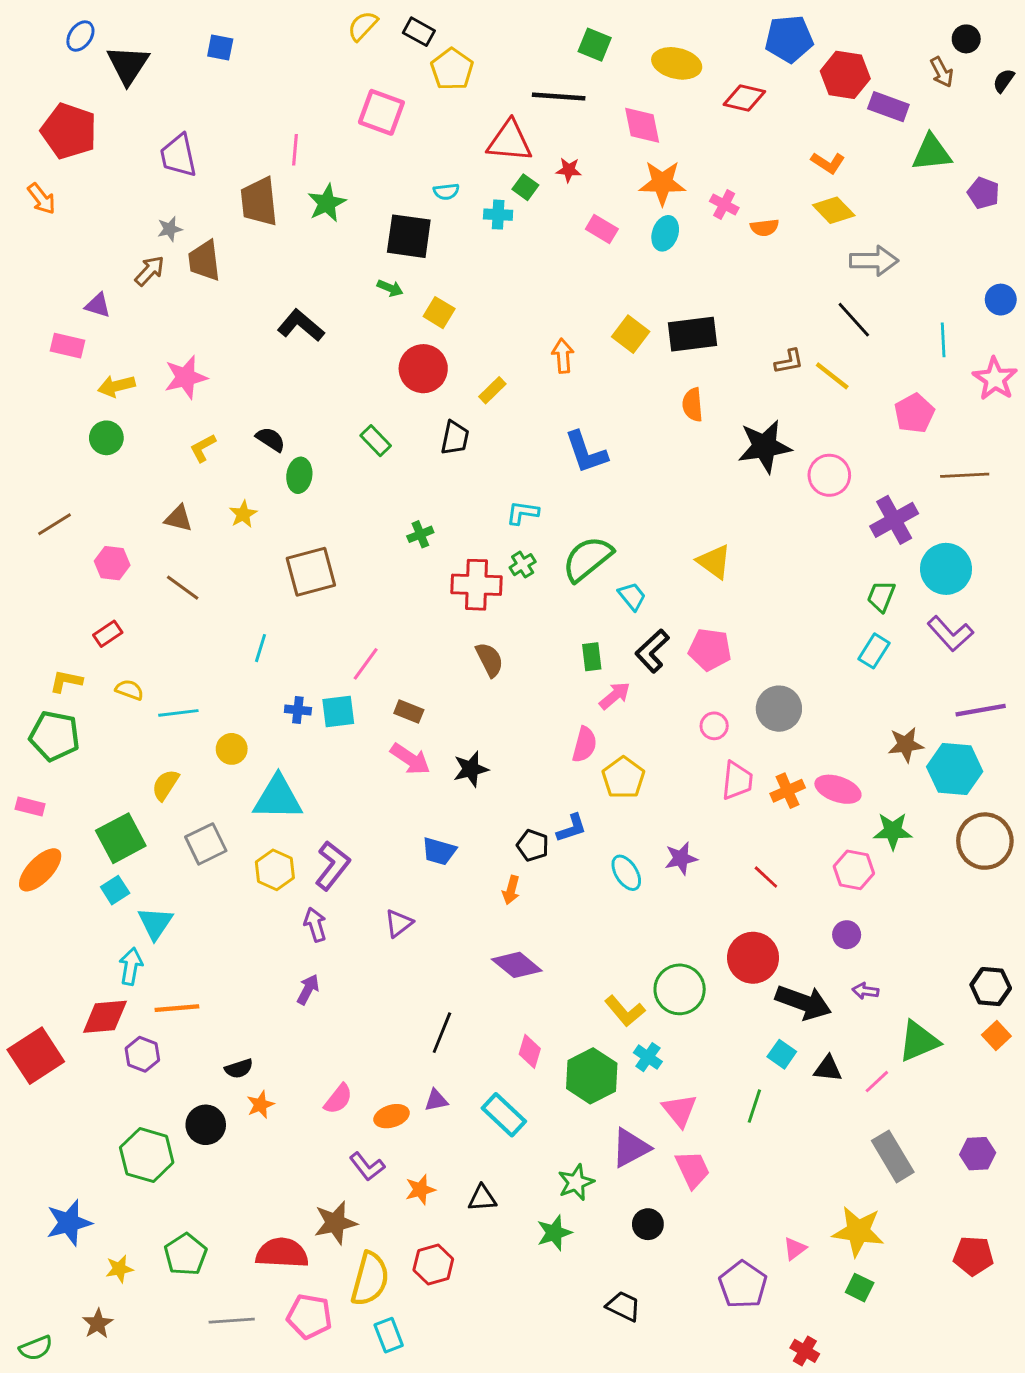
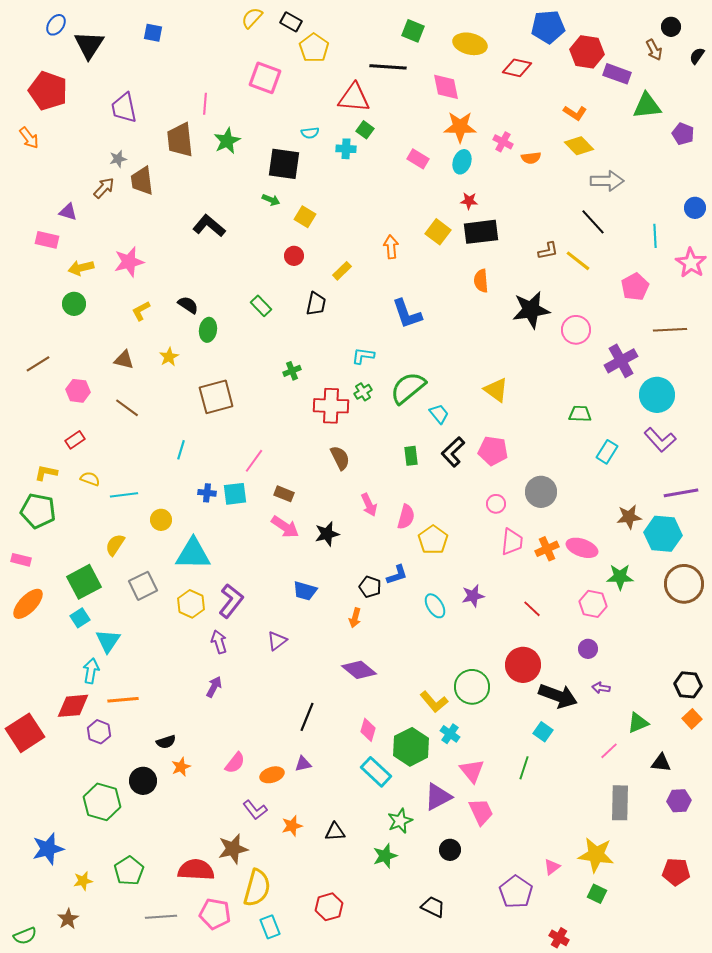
red star: (569, 170) -> (469, 201), moved
red circle: (423, 369) -> (294, 256), size x0.6
green trapezoid: (881, 596) -> (580, 414), moved, turned 70
pink arrow: (615, 696) -> (369, 505), moved, turned 105
green triangle: (919, 1041) -> (638, 723), size x0.7
black triangle: (828, 1069) -> (661, 763), moved
cyan rectangle: (504, 1115) -> (376, 772), moved
gray rectangle: (893, 1156) -> (620, 803), turned 32
red hexagon: (433, 1264) -> (329, 907), moved

